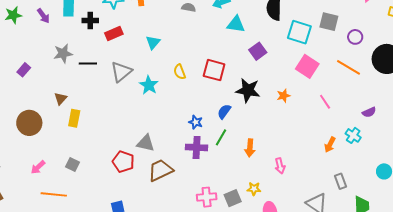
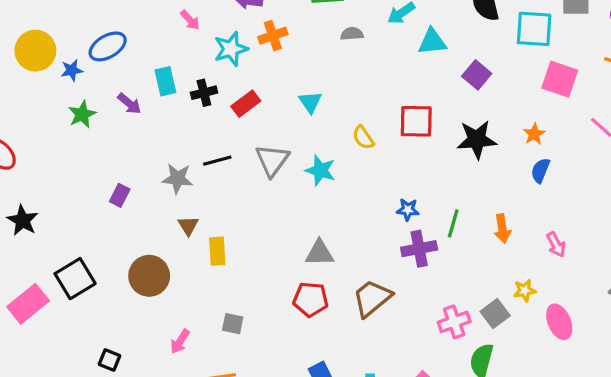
gray star: (63, 53) -> (177, 178), moved, turned 30
blue semicircle: (224, 112) -> (540, 170), moved
gray triangle: (146, 143) -> (319, 253), moved

